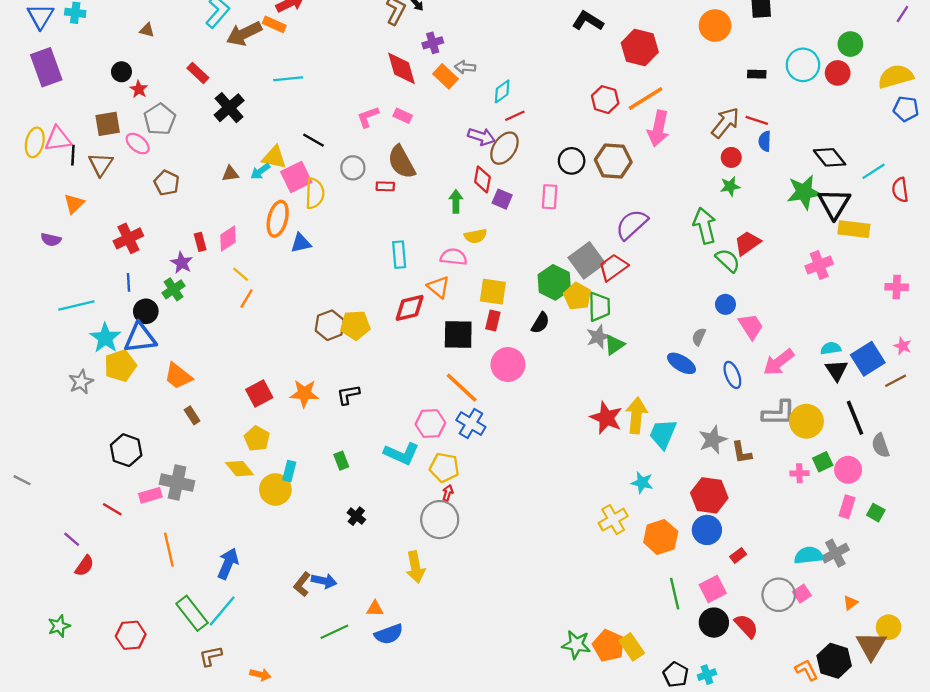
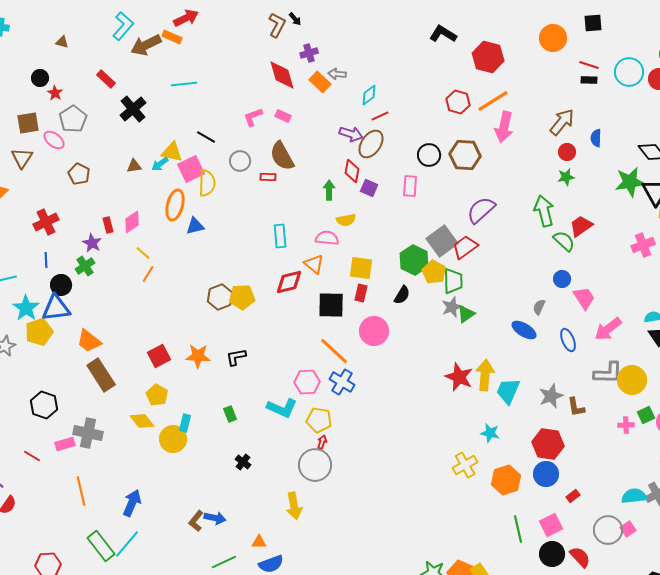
red line: (757, 120) -> (589, 65), moved
brown rectangle: (192, 415) -> (101, 375), size x2.0

